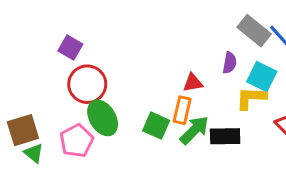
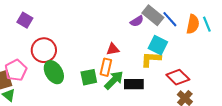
purple square: (70, 47) -> (25, 20), moved
purple semicircle: (230, 63) -> (137, 21), moved, turned 48
green square: (156, 126) -> (89, 77), turned -36
pink pentagon: (77, 141) -> (16, 70), moved

